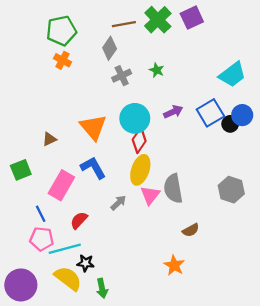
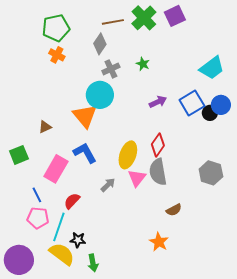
cyan circle: (135, 118) -> (100, 95), moved
red diamond: (139, 140) -> (158, 145), moved
cyan line: (65, 249) -> (59, 227), turned -56

